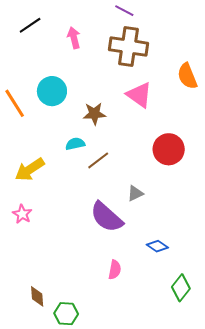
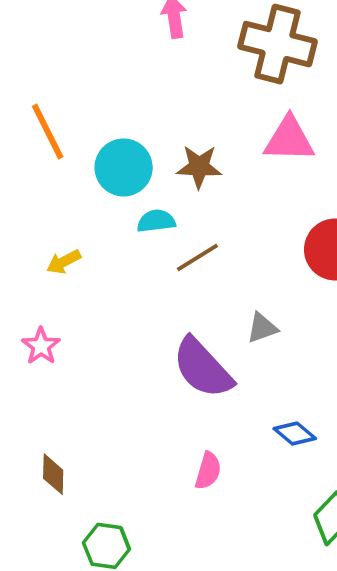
cyan circle: (52, 91) -> (124, 167), moved
pink triangle: (139, 95) -> (289, 139), turned -40
yellow arrow: (30, 170) -> (64, 262), size x0.6
brown diamond: (37, 296) -> (53, 474), moved

